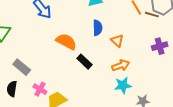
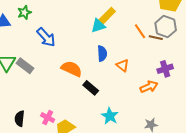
orange arrow: (121, 65) -> (149, 87), moved
gray rectangle: (22, 67) -> (25, 66), moved
cyan star: (123, 85) -> (110, 116), moved, turned -30

